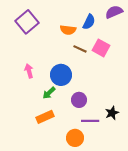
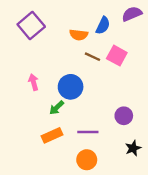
purple circle: (79, 100) -> (124, 116), moved
black star: (112, 113) -> (133, 148), moved
purple line: (90, 121) -> (88, 132), moved

